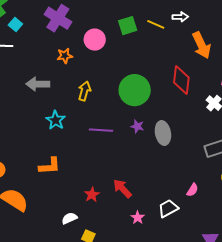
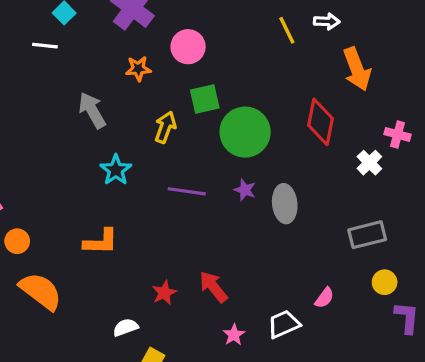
yellow line: (156, 24) -> (287, 30), turned 36
green square: (128, 26) -> (205, 99), moved
gray arrow: (38, 84) -> (92, 110), turned 55

